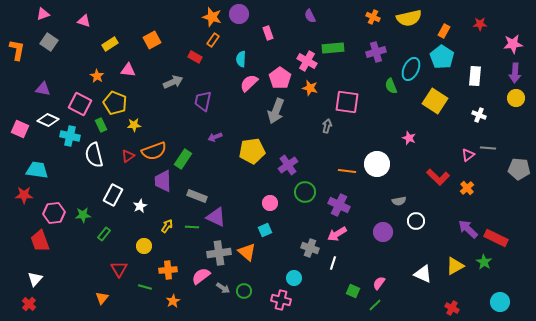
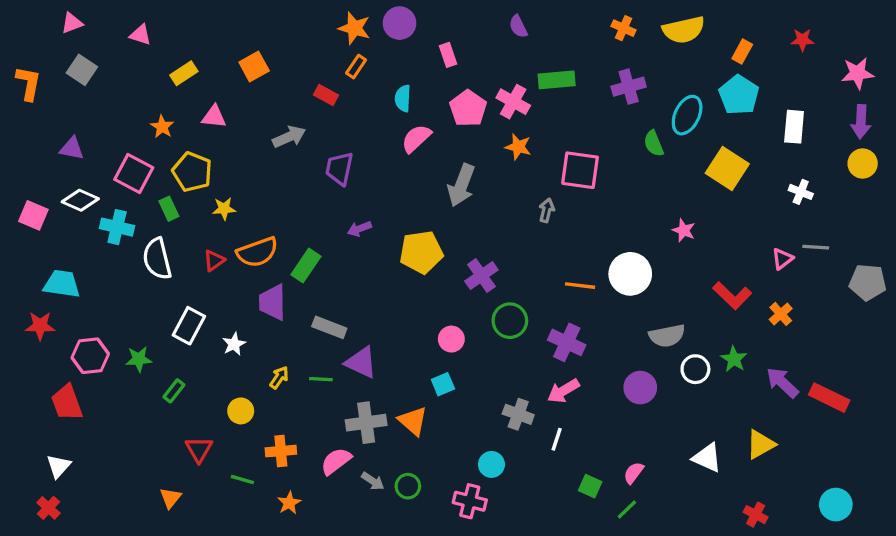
pink pentagon: (280, 78) -> (468, 108), moved
gray semicircle: (399, 201) -> (667, 336), size x1.5
green star: (484, 262) -> (734, 359), moved

